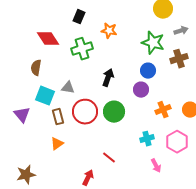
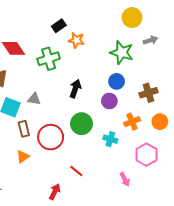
black rectangle: (79, 17) -> (59, 26), moved, turned 32
brown cross: (179, 59) -> (149, 93), moved
red circle: (85, 112) -> (51, 137), moved
cyan cross: (147, 139) -> (110, 139), moved, turned 32

